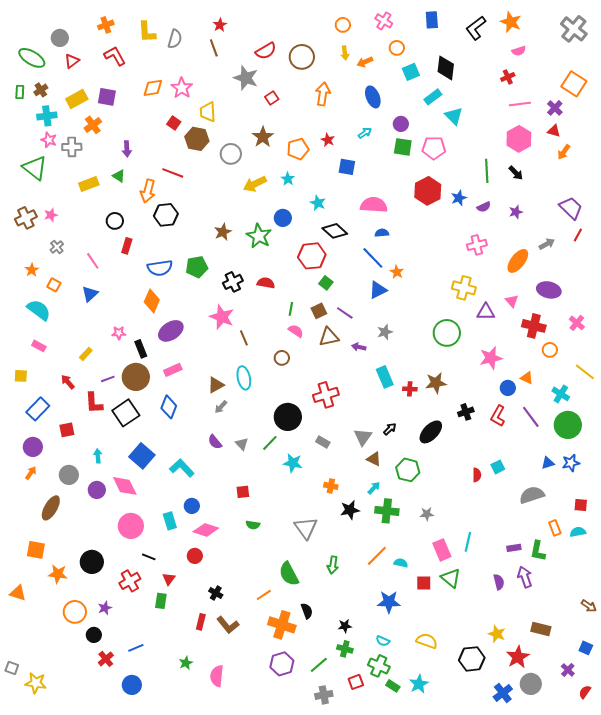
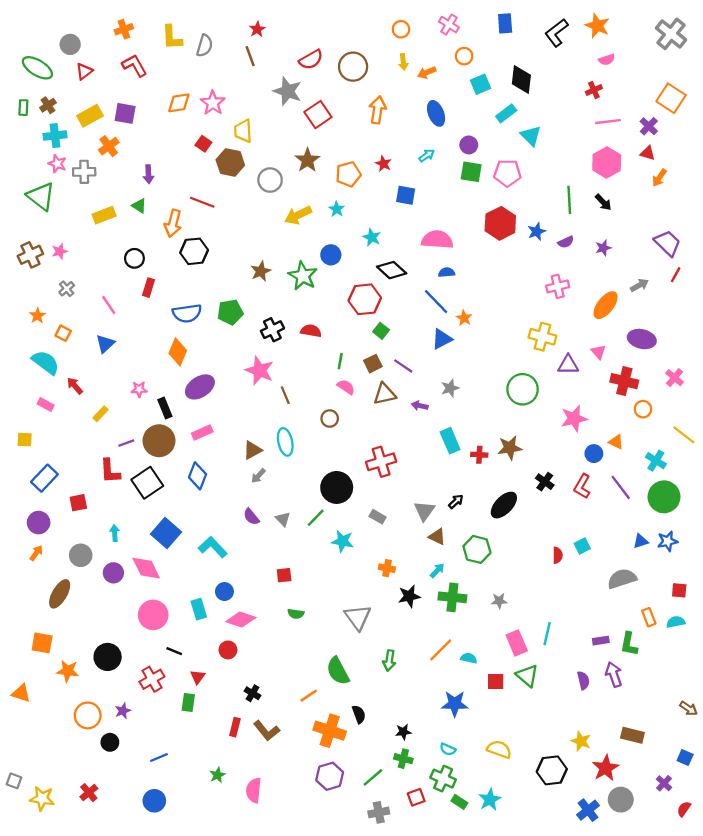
red square: (272, 98) -> (318, 115), size x1.6
red arrow: (68, 382) -> (75, 386), moved
black cross: (466, 412) -> (545, 482), turned -35
red cross: (106, 659) -> (89, 793), moved

